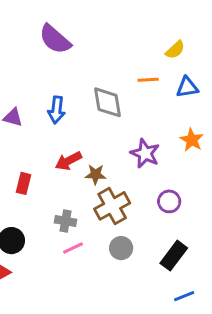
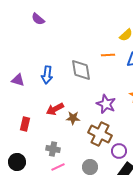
purple semicircle: (55, 39) -> (38, 19), moved, size x0.6
purple circle: (169, 201) -> (119, 151), moved
brown cross: (112, 206) -> (100, 134), moved, turned -35

